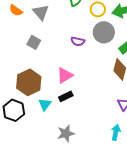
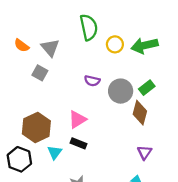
gray circle: (104, 32) -> (121, 91), moved
gray square: (34, 42) -> (40, 73), moved
black rectangle: (66, 96) -> (78, 143), turned 48

